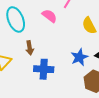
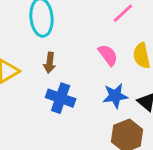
pink semicircle: (49, 16) -> (108, 55), moved

